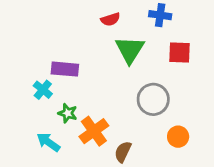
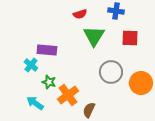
orange circle: (178, 137) -> (141, 83), moved, size x1.5

